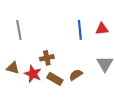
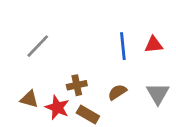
gray line: (19, 30) -> (38, 46), turned 54
brown semicircle: (76, 75) -> (117, 92), moved

